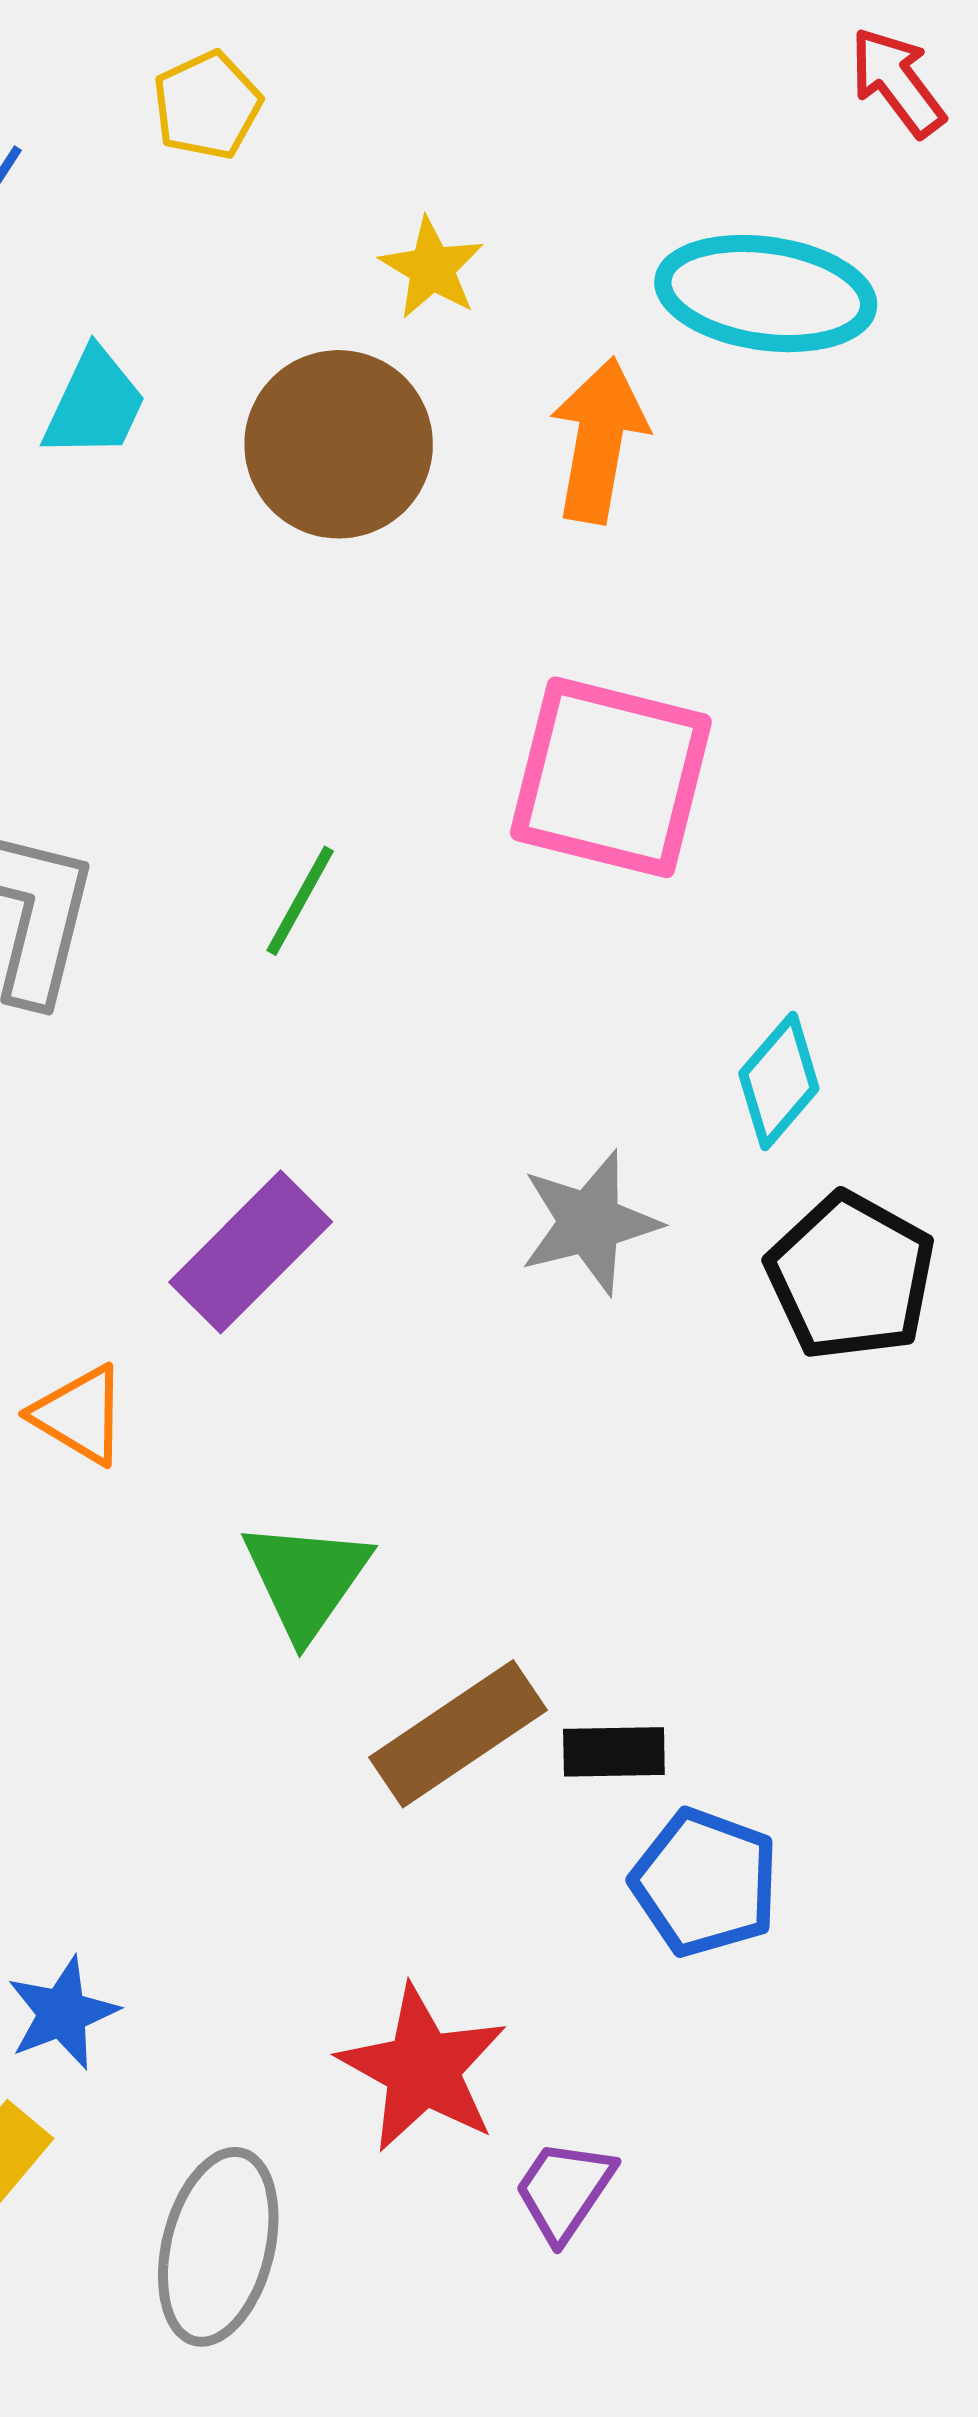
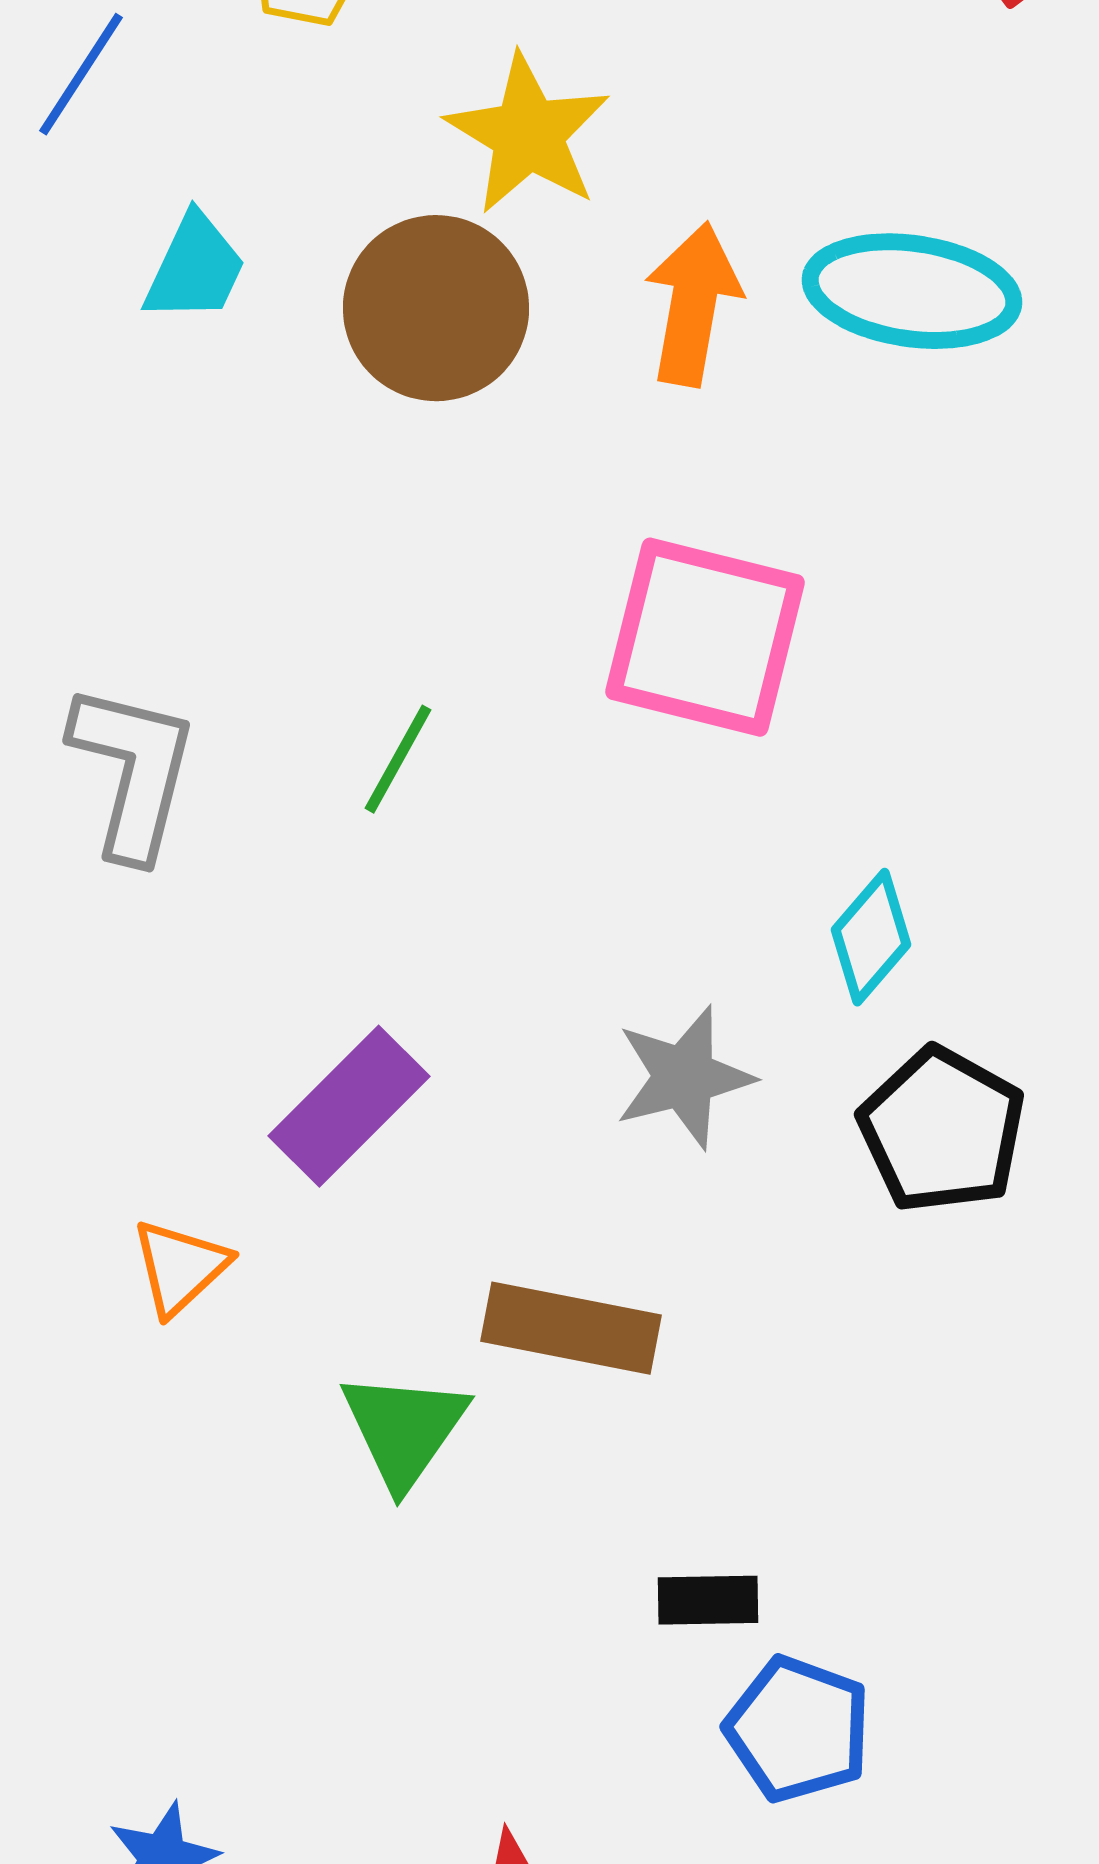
yellow star: (432, 268) -> (528, 134), size x1.6
cyan ellipse: (766, 294) -> (912, 291), moved
orange triangle: (80, 1415) -> (180, 1267), turned 46
brown rectangle: (458, 1734) -> (571, 1328), moved, turned 45

